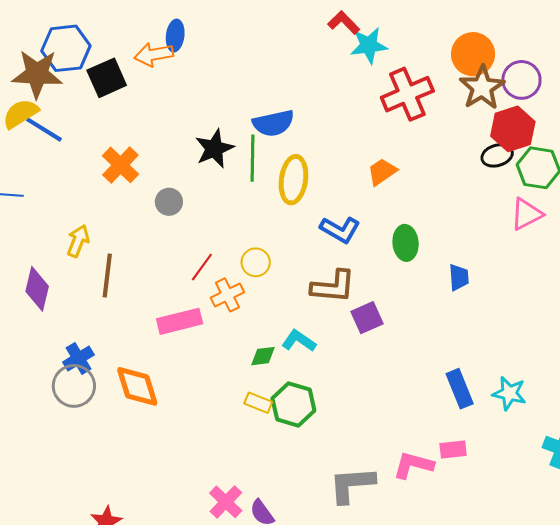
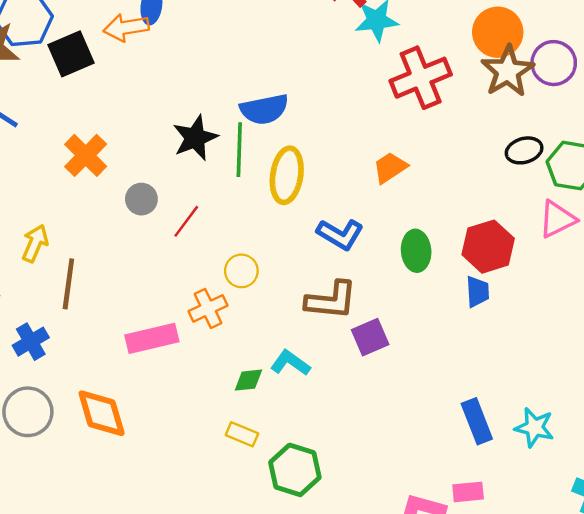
red hexagon: (513, 129) -> (488, 247), moved
red line: (202, 267) -> (186, 221), moved
blue cross: (79, 358) -> (31, 342), moved
green hexagon: (293, 405) -> (295, 470), moved

